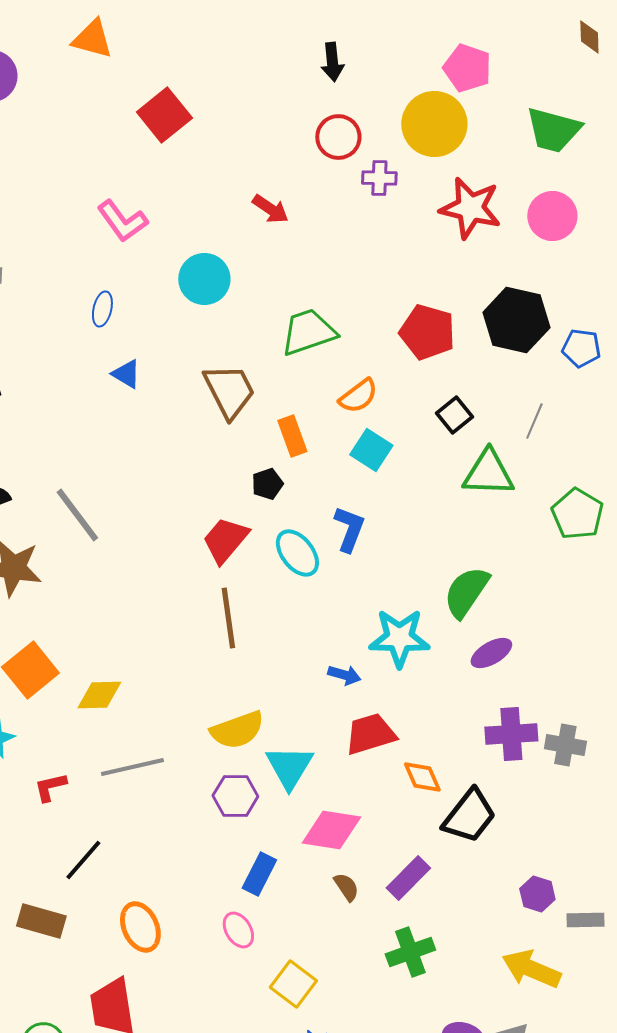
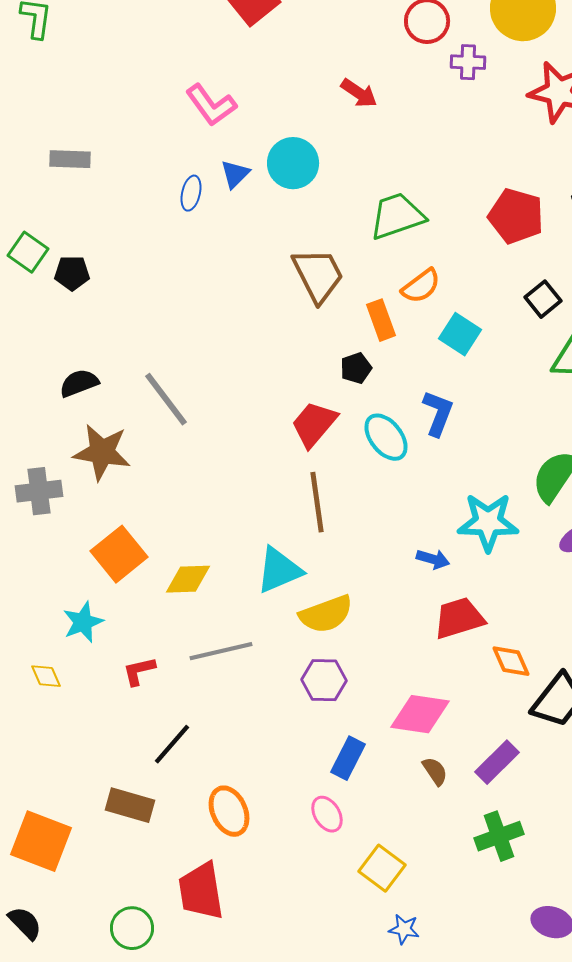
blue triangle: (126, 374) -> (235, 174), moved, turned 44
orange semicircle: (358, 396) -> (421, 286), moved
cyan triangle: (289, 767) -> (279, 570), moved, turned 36

